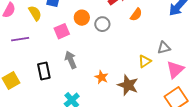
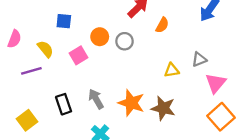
yellow semicircle: (35, 13) -> (45, 49), moved
gray arrow: (71, 60) -> (96, 99), moved
yellow triangle: (145, 61) -> (172, 70), moved, turned 32
orange star: (101, 77) -> (131, 103), size x1.6

